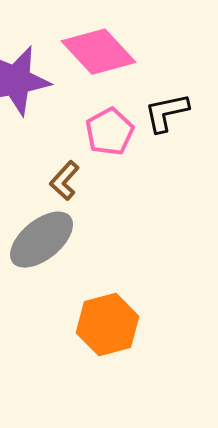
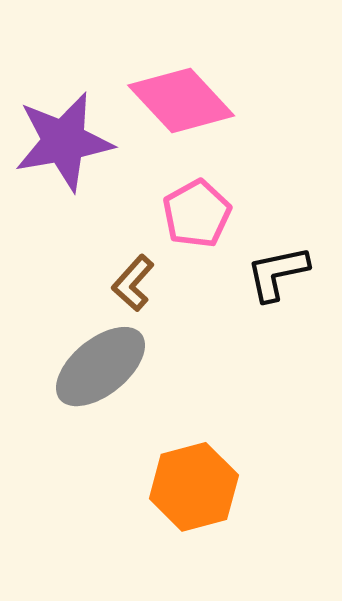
black L-shape: (167, 113) -> (277, 273), moved

